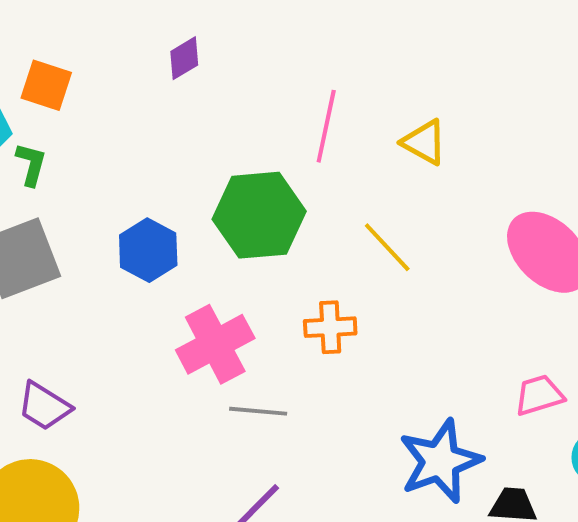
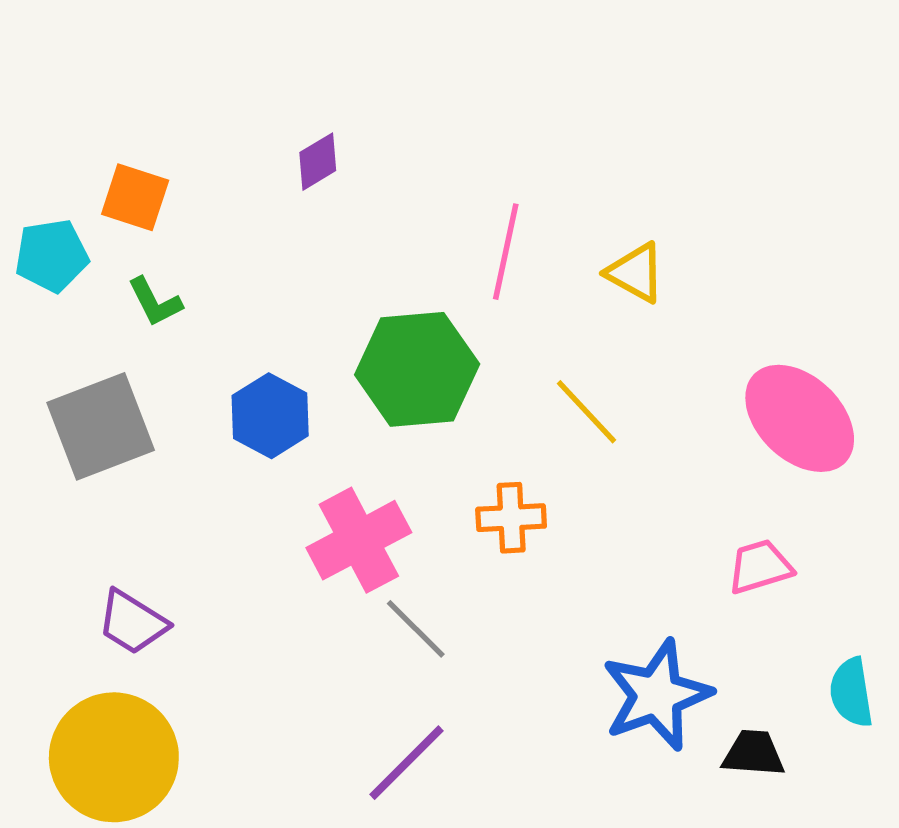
green L-shape: (31, 164) -> (155, 302), moved, turned 138
pink trapezoid: (539, 395) -> (760, 567), moved
gray line: (258, 411) -> (416, 629), turned 40

